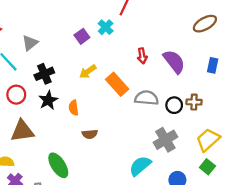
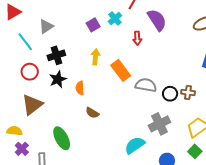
red arrow: (142, 56) -> (137, 38), moved
purple semicircle: (174, 62) -> (157, 20), moved
yellow arrow: (88, 72) -> (96, 57), turned 126
brown triangle: (22, 131) -> (32, 105), turned -35
brown semicircle: (90, 134) -> (92, 113), turned 32

